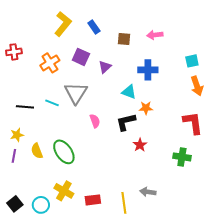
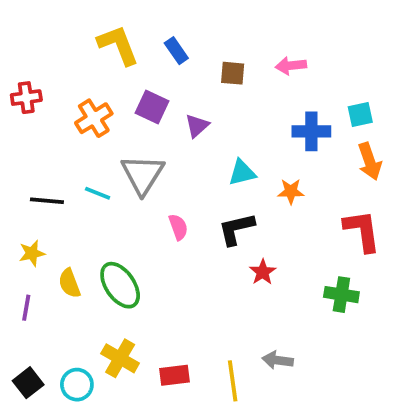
yellow L-shape: (63, 24) -> (118, 45), turned -60
blue cross: (148, 70) -> (311, 131), moved
cyan triangle: (129, 92) -> (242, 173), turned -35
orange star: (146, 108) -> (291, 191), moved
purple line: (14, 156) -> (26, 308), moved

